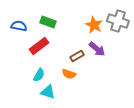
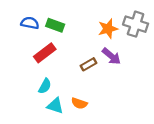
orange star: (94, 25) -> (108, 29), turned 30
blue semicircle: (19, 26) -> (30, 23), moved
orange semicircle: (69, 74) -> (79, 103), moved

